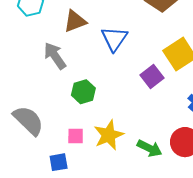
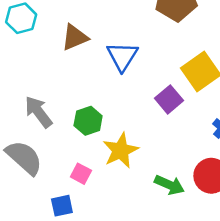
gray arrow: (55, 56) -> (38, 112), moved
yellow star: (109, 135) -> (121, 151), moved
pink square: (76, 136) -> (81, 174), turned 30

